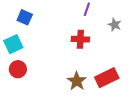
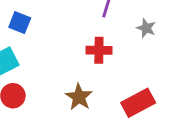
brown star: (77, 81) -> (79, 97), moved

